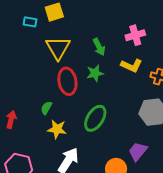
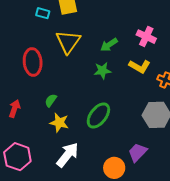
pink cross: (135, 35) -> (146, 37), turned 36
green arrow: (99, 47) -> (109, 45), turned 78
red ellipse: (67, 81) -> (33, 62), moved

